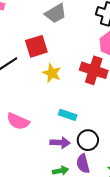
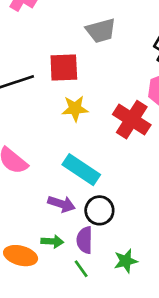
yellow star: (52, 73) -> (75, 109), turned 30
cyan rectangle: (68, 115) -> (81, 170), size x1.5

